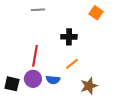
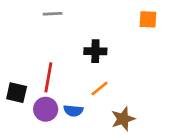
orange square: (96, 13) -> (148, 19), moved, turned -32
black square: (12, 84) -> (17, 93), moved

